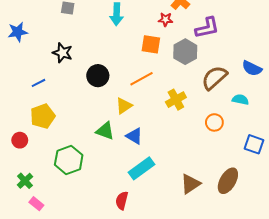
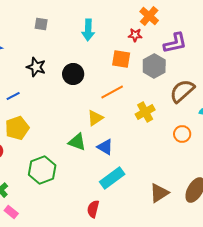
black circle: (98, 76) -> (73, 74), moved

